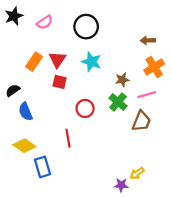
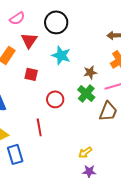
red triangle: (57, 60) -> (29, 40), moved
yellow arrow: (137, 173) -> (85, 152), moved

